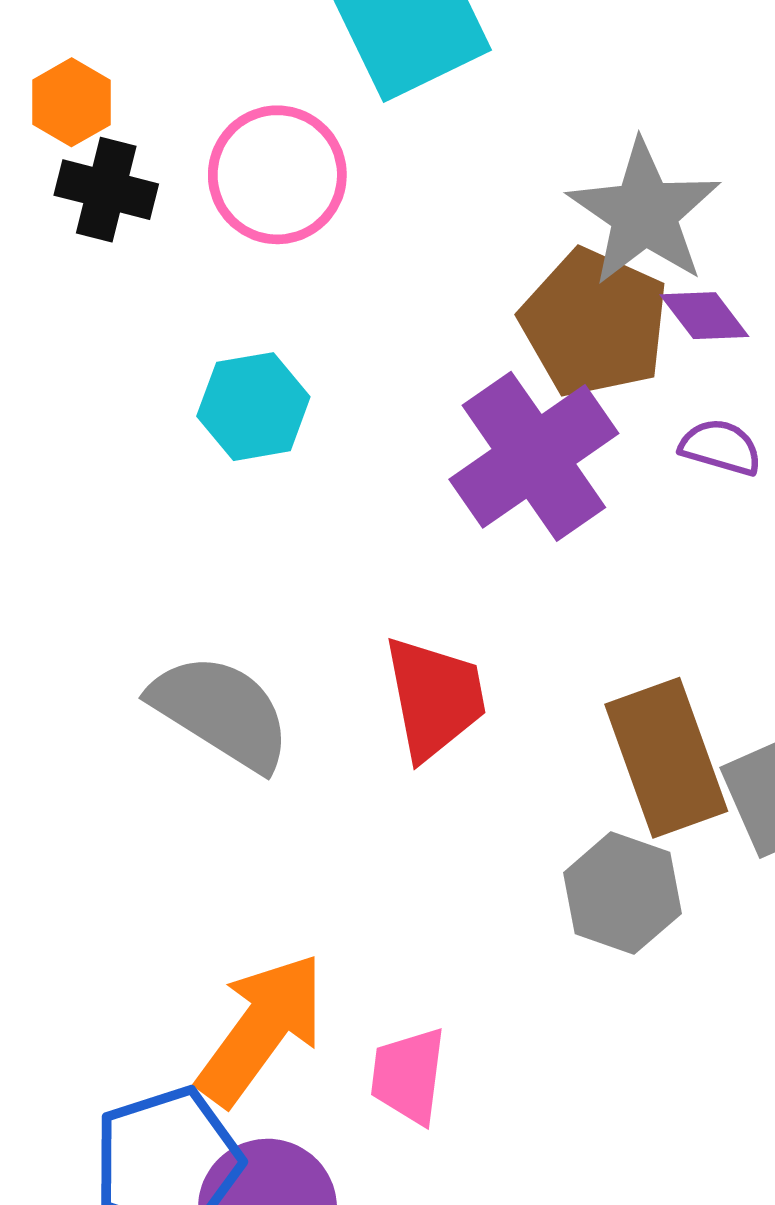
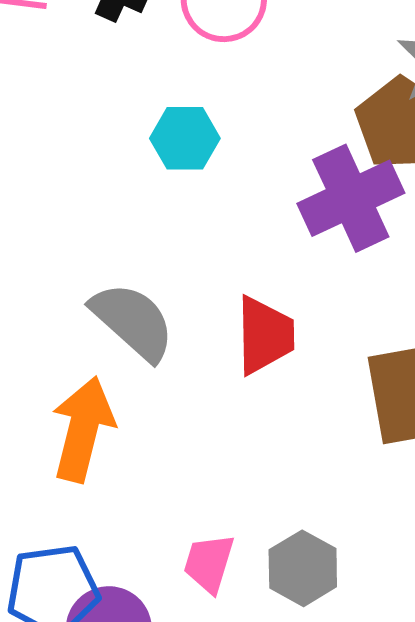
gray hexagon: (622, 893) -> (303, 568), moved
orange arrow: (261, 1029) -> (83, 429), moved, turned -32

